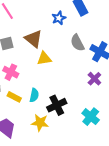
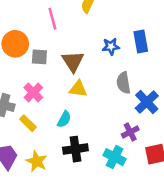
cyan semicircle: (34, 95) -> (64, 119), moved
cyan cross: (91, 117) -> (114, 157), moved, turned -30
yellow star: (40, 123) -> (37, 161), moved

